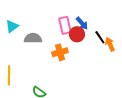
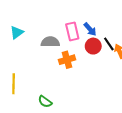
red circle: (77, 34) -> (93, 46), moved
gray semicircle: (33, 38) -> (50, 42), moved

